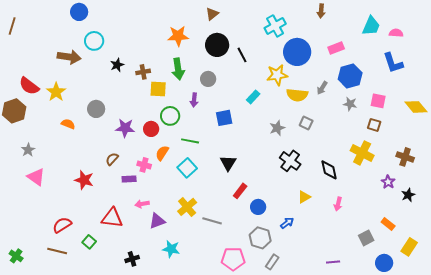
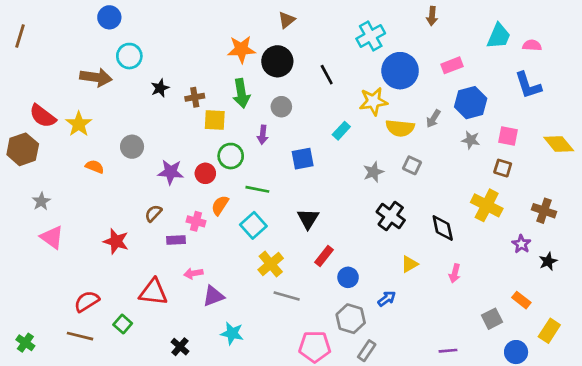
black circle: (217, 45) -> (277, 61), moved
yellow cross: (187, 207) -> (271, 264), moved
black cross: (132, 259) -> (180, 347), turned -32

